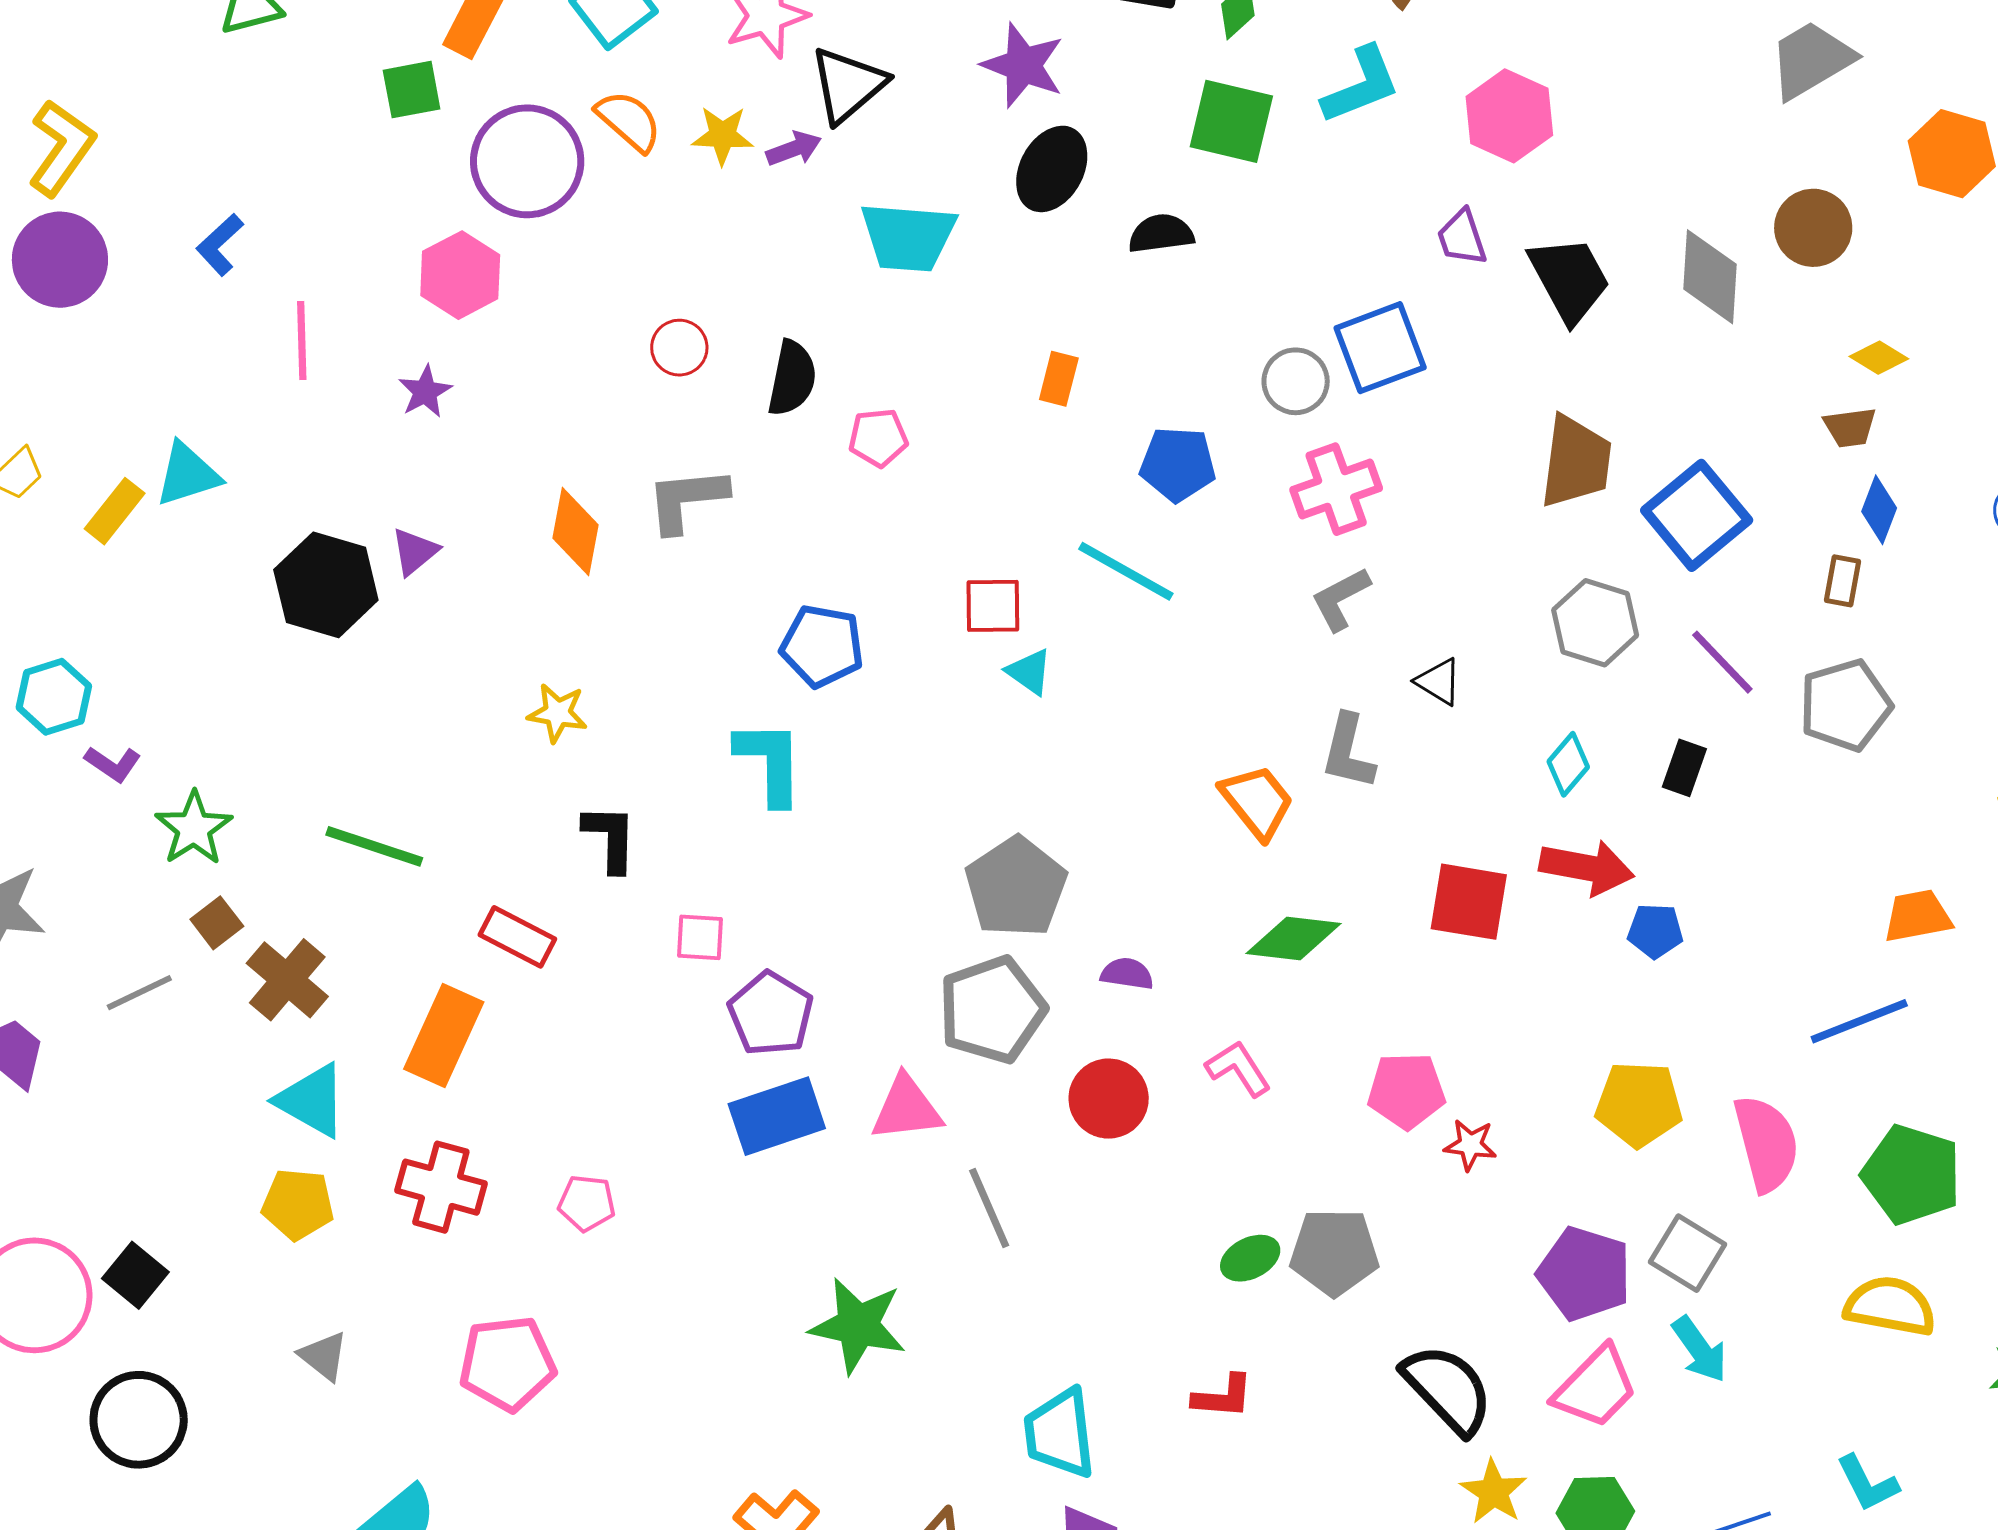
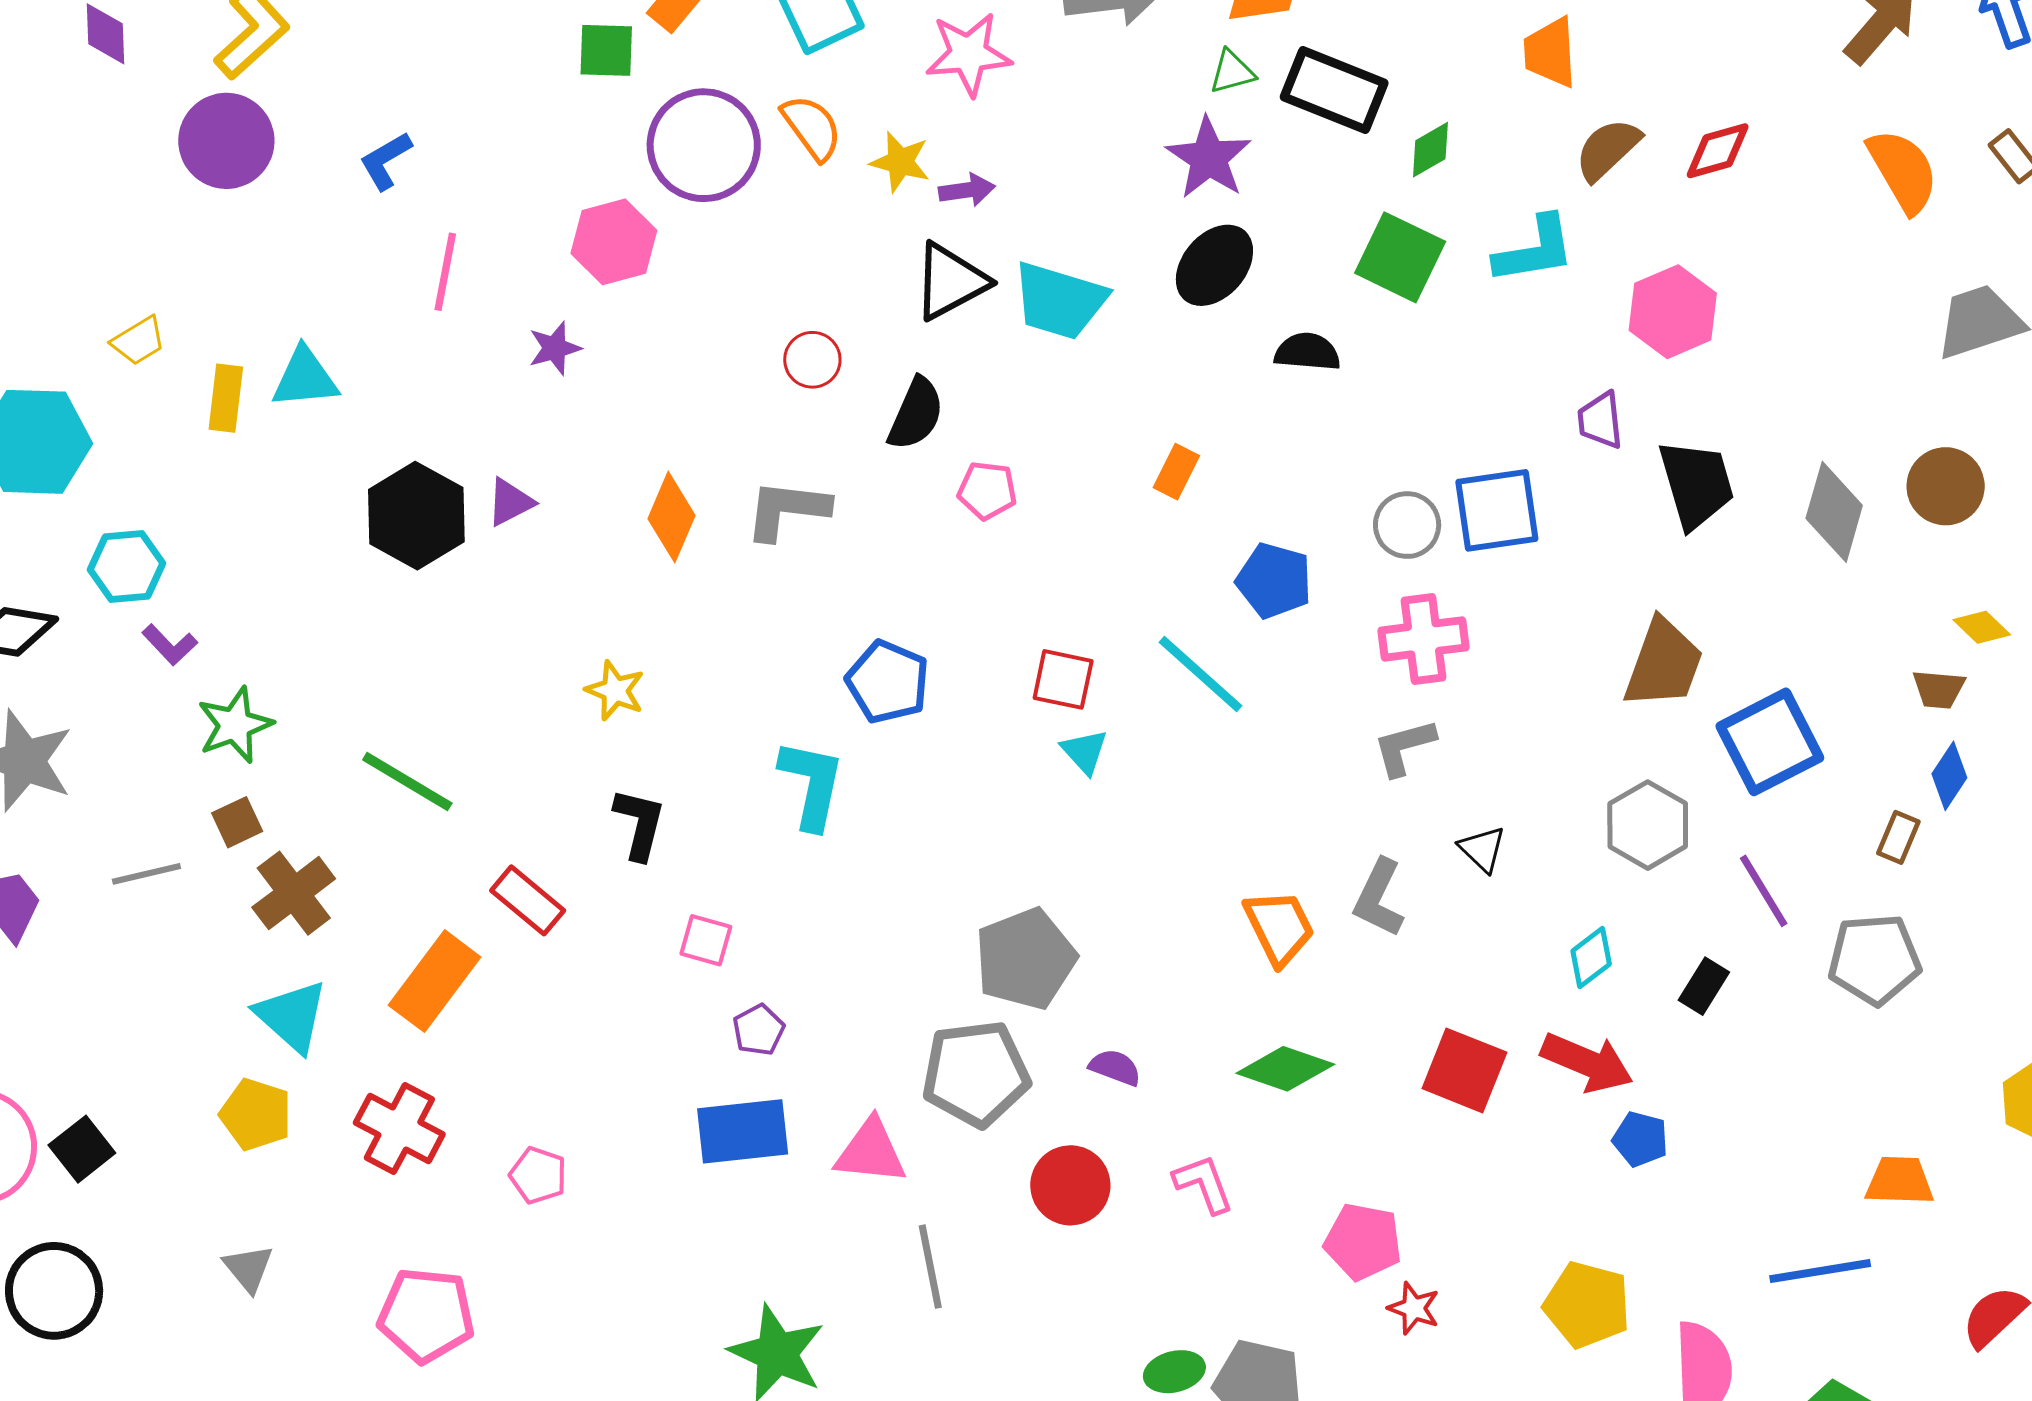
black triangle: (848, 85) -> (950, 281), moved
yellow rectangle: (115, 511) -> (226, 398), turned -44
purple pentagon: (771, 1014) -> (759, 1030), size x0.6

